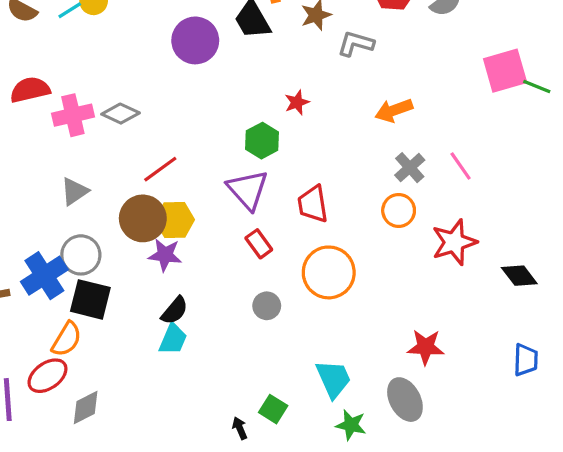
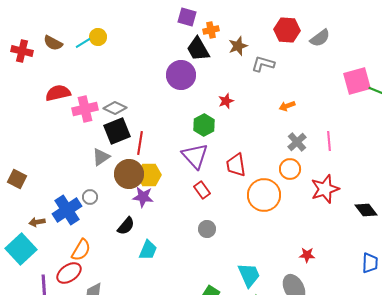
purple circle: (195, 40) -> (181, 75), moved
orange arrow: (394, 110) -> (287, 106), size x0.7
pink line: (461, 166) -> (329, 141), turned 30
red line: (160, 169) -> (140, 143), turned -45
gray triangle: (74, 191) -> (101, 157), moved
gray circle: (81, 255) -> (90, 197), size x0.6
orange circle: (329, 272) -> (264, 195), moved
black square: (90, 299) -> (117, 131), moved, turned -36
black semicircle: (175, 311) -> (126, 226), moved
red star: (426, 347) -> (307, 255), size x0.7

